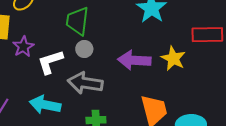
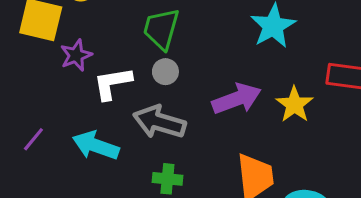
purple arrow: (134, 60) -> (237, 99), turned 148

